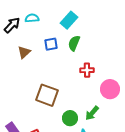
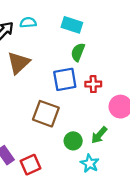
cyan rectangle: (69, 20) -> (72, 25), turned 66
blue square: (51, 44) -> (65, 79), moved, size x1.5
brown triangle: (24, 52) -> (19, 63), size x1.5

